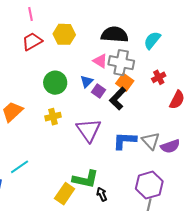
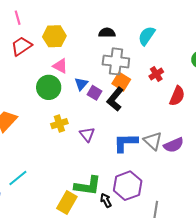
black semicircle: (115, 35) -> (107, 33), size x0.6
pink triangle: (100, 61) -> (60, 66), moved
yellow cross: (53, 117) -> (59, 124), moved
purple triangle: (89, 130) -> (87, 134), size x0.6
purple hexagon: (149, 185) -> (128, 186), moved

